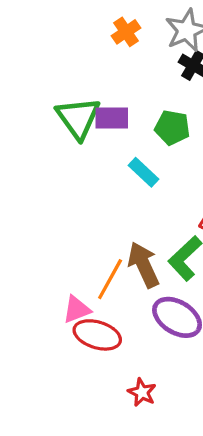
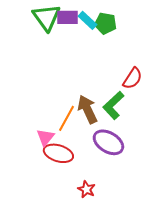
cyan rectangle: (144, 172) -> (87, 20), moved
pink triangle: (77, 309) -> (45, 137), turned -30

